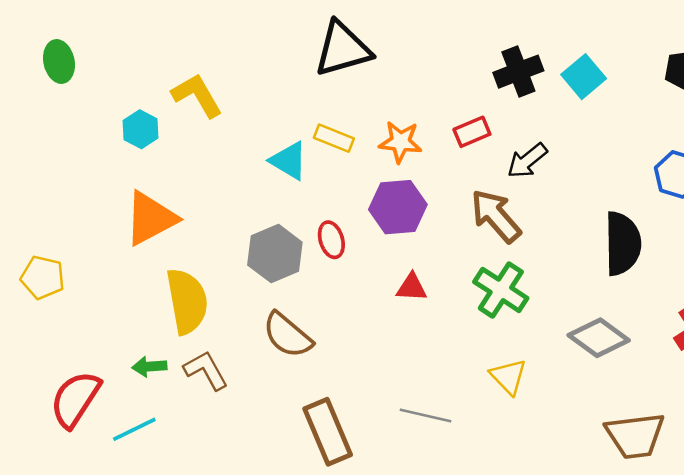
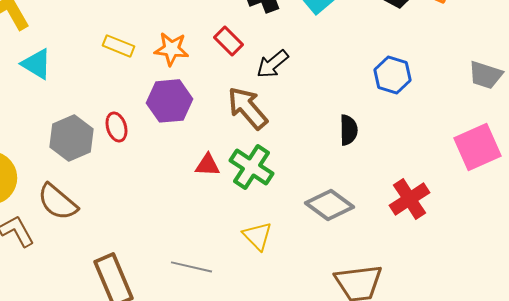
red rectangle: (472, 132) -> (228, 41), turned 68
cyan triangle: (289, 161) -> (36, 64), moved
black semicircle: (623, 244) -> (348, 130), size x0.6
red triangle: (412, 287) -> (208, 165), moved
brown semicircle: (287, 335) -> (58, 202), moved

